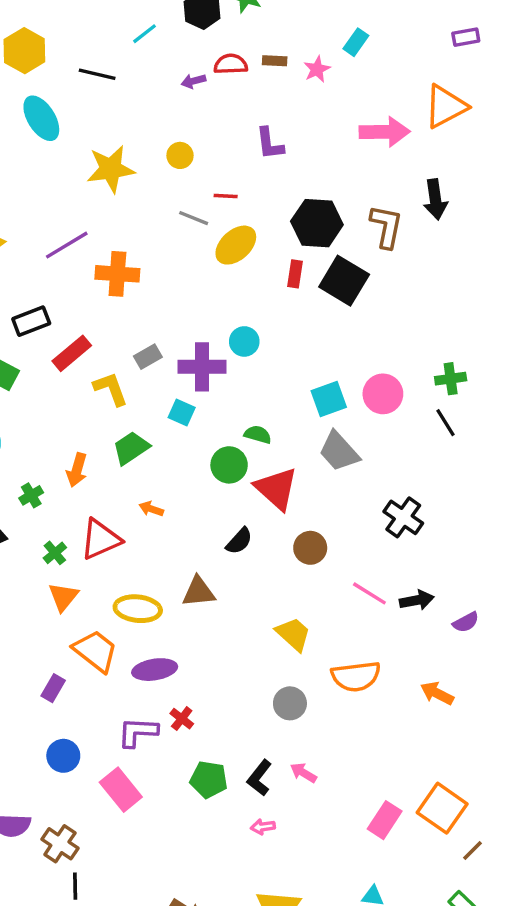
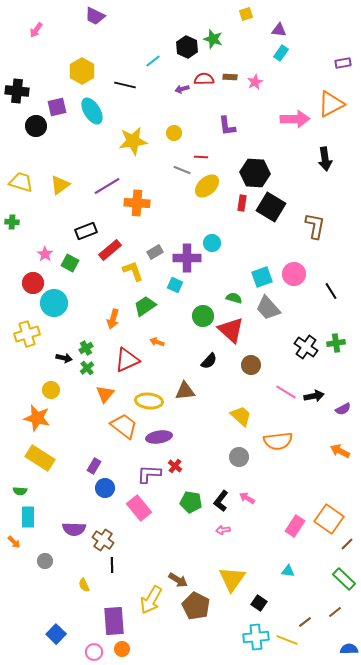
cyan rectangle: (356, 42) -> (281, 53), moved
brown L-shape: (386, 226) -> (315, 226), moved
green cross: (451, 379) -> (336, 343), moved
green semicircle: (258, 434) -> (234, 298), moved
green cross: (31, 495) -> (86, 348), moved
green cross: (55, 553) -> (87, 368), moved
purple rectangle: (53, 688) -> (94, 466), moved
orange arrow: (437, 693) -> (340, 451), moved

